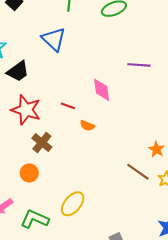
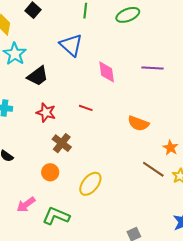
pink diamond: (102, 90) -> (107, 72), moved
red star: (26, 110) -> (46, 112), size x0.7
orange semicircle: (87, 126) -> (138, 123), moved, size x1.5
yellow ellipse: (73, 204) -> (90, 184), moved

